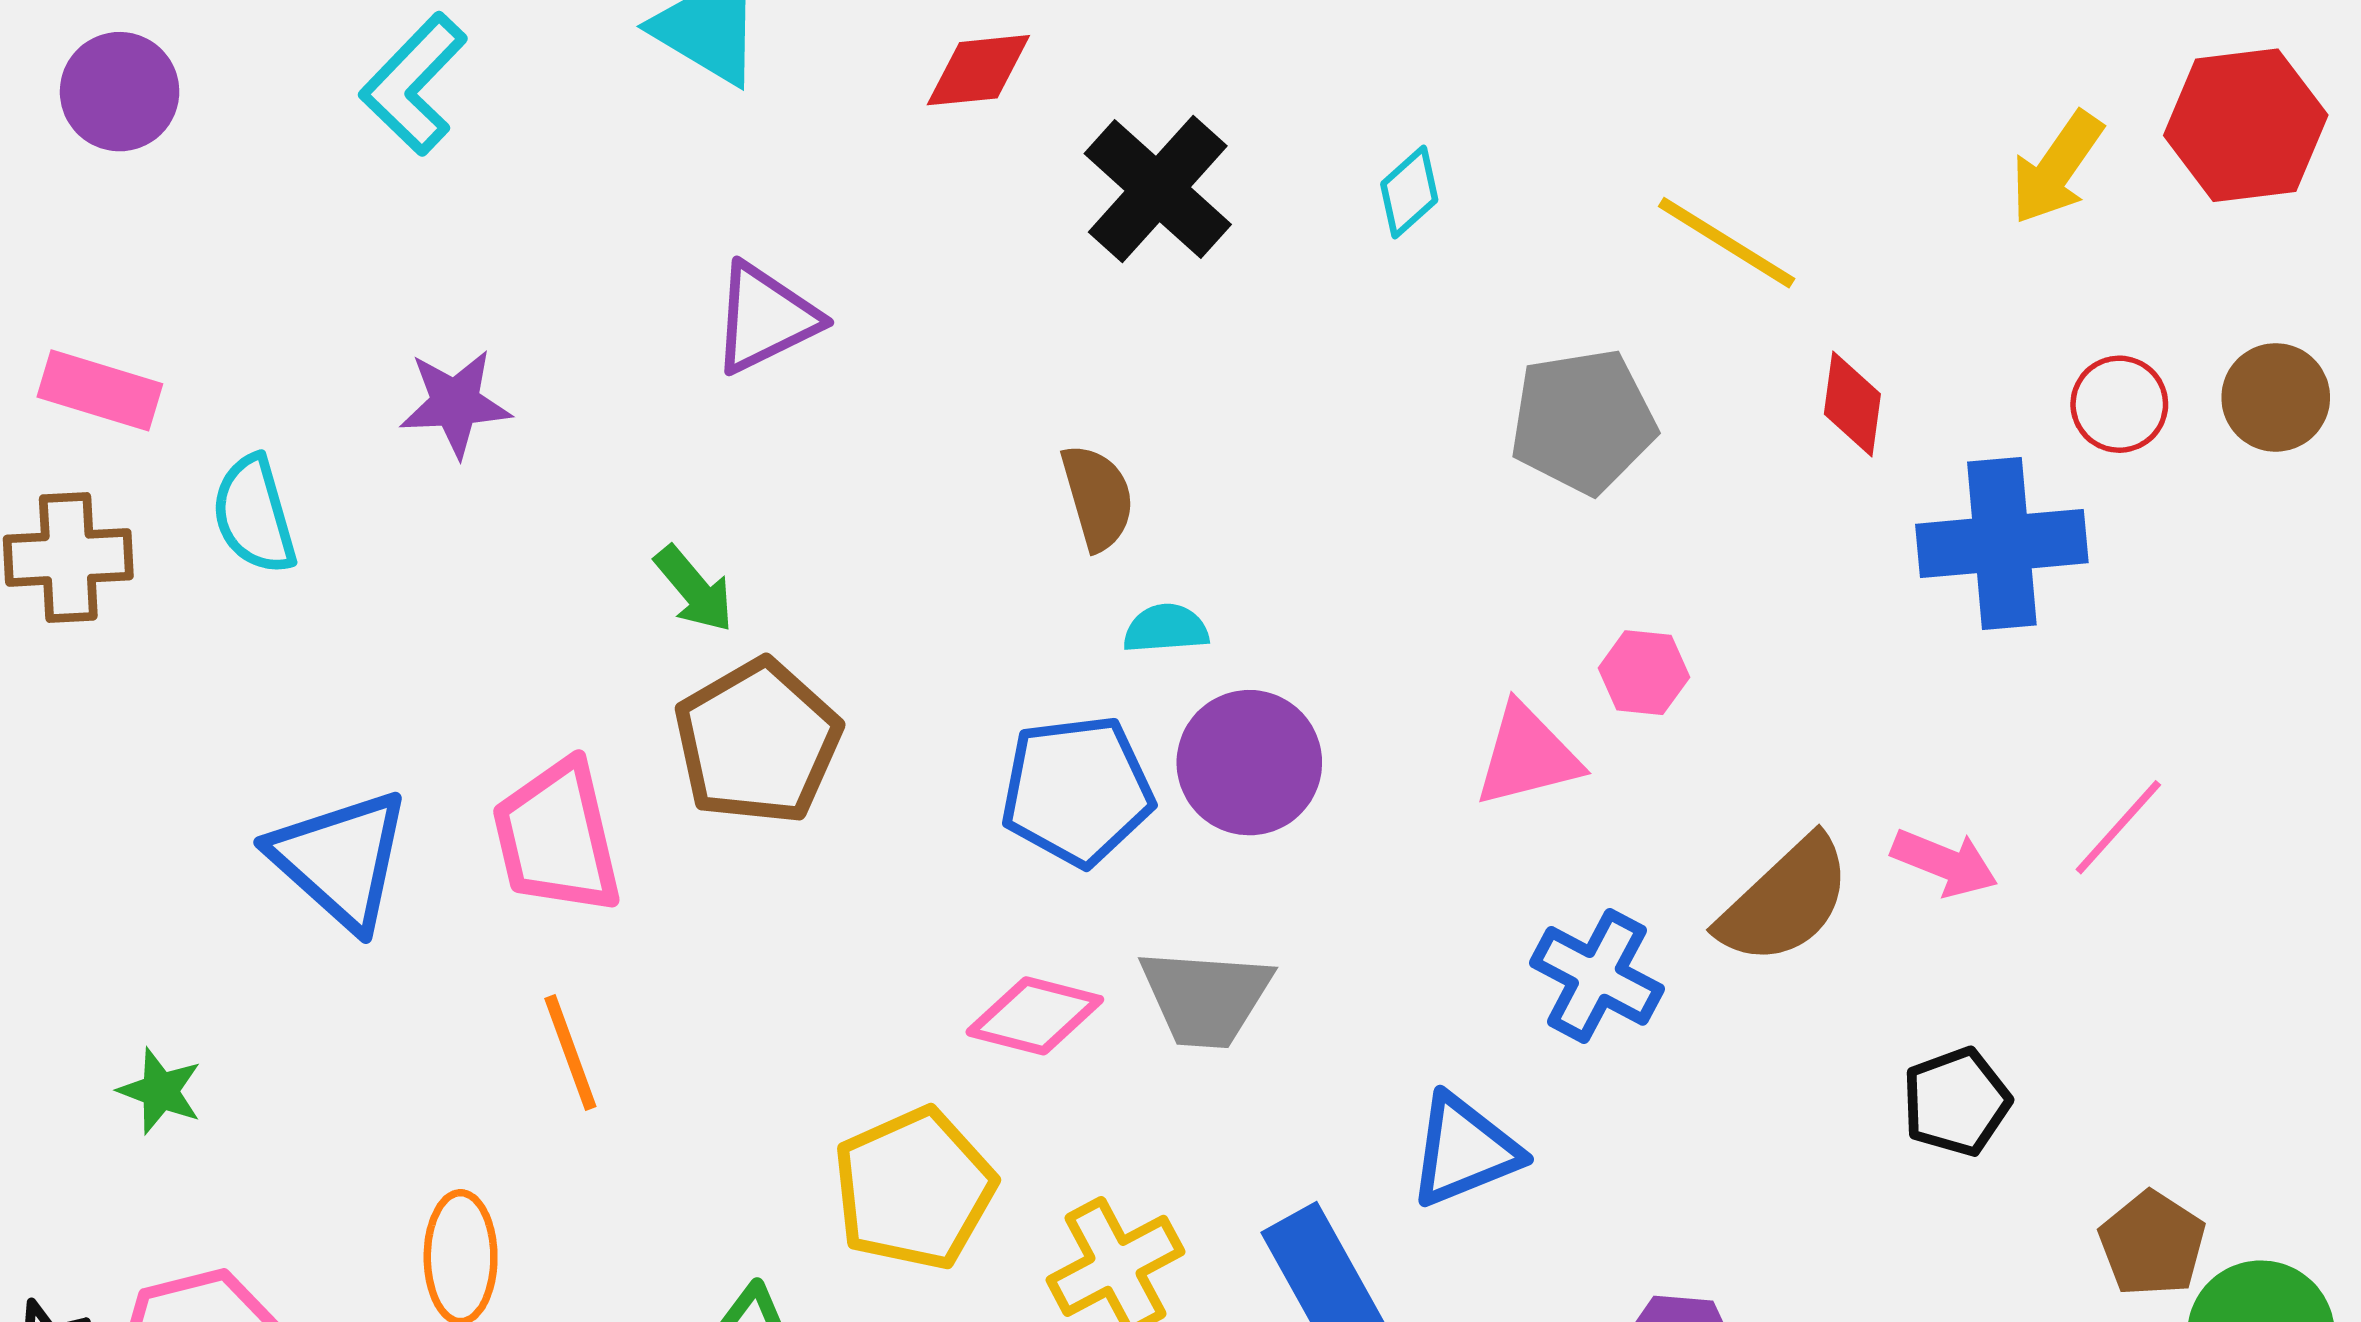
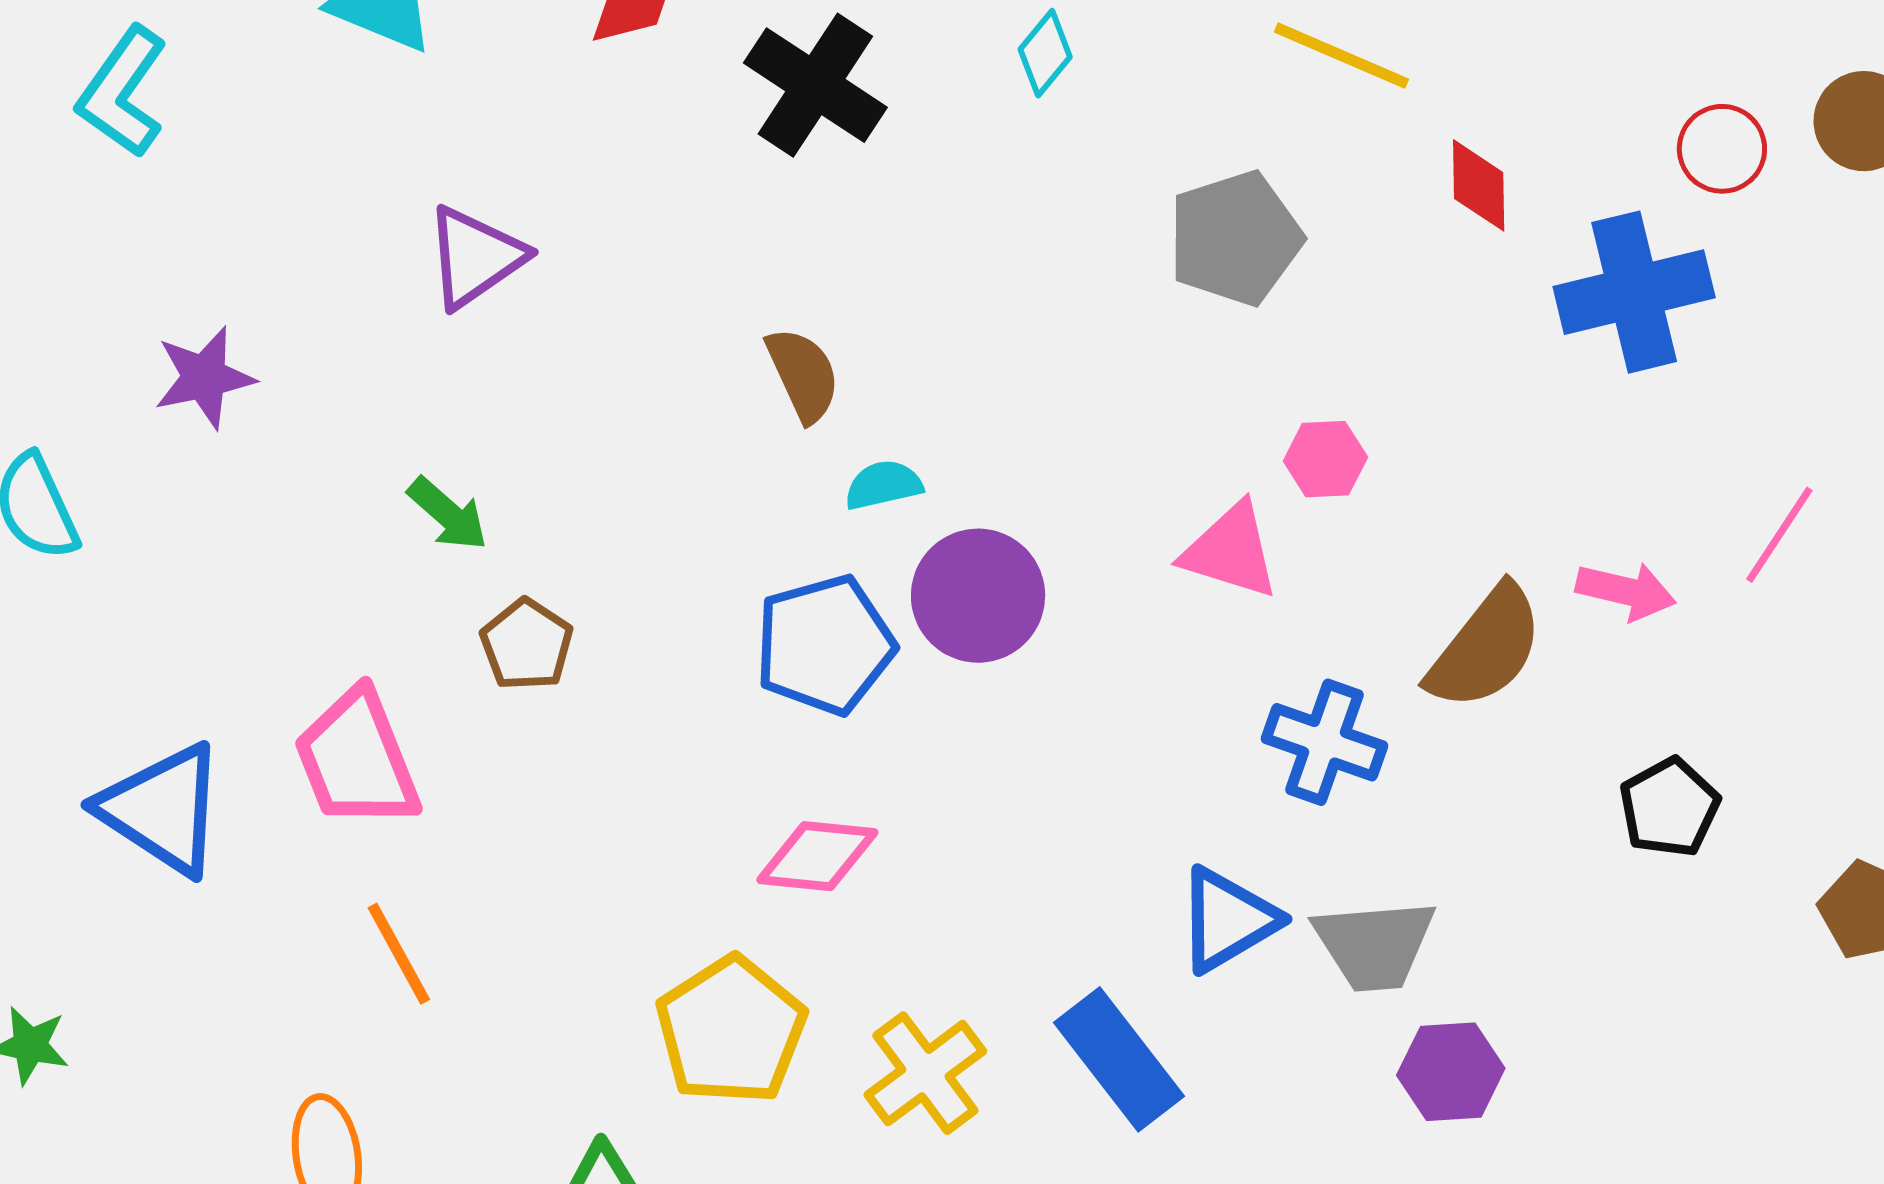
brown pentagon: (758, 742) -> (527, 645), size x0.6
pink triangle: (1527, 756) -> (1231, 551), turned 40
gray trapezoid: (1206, 998) -> (1374, 945), moved

